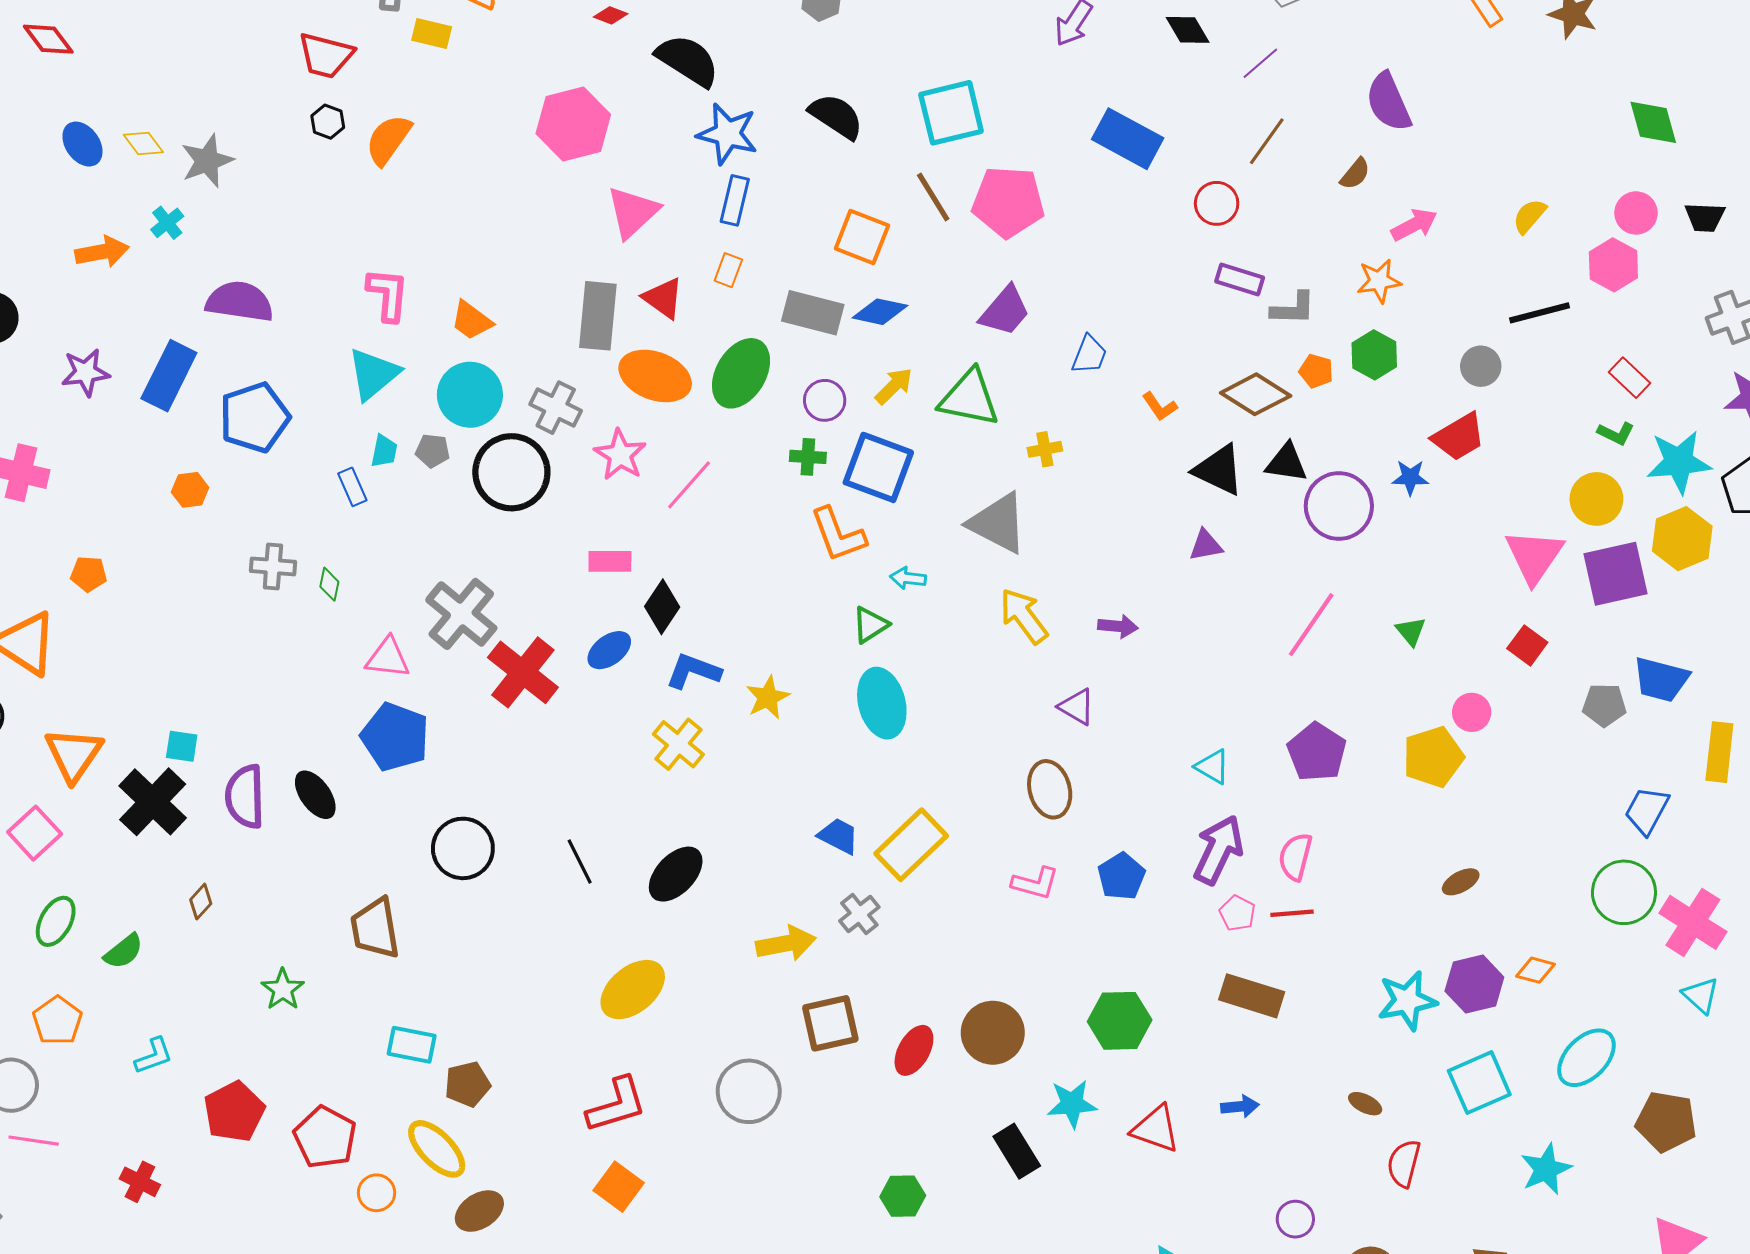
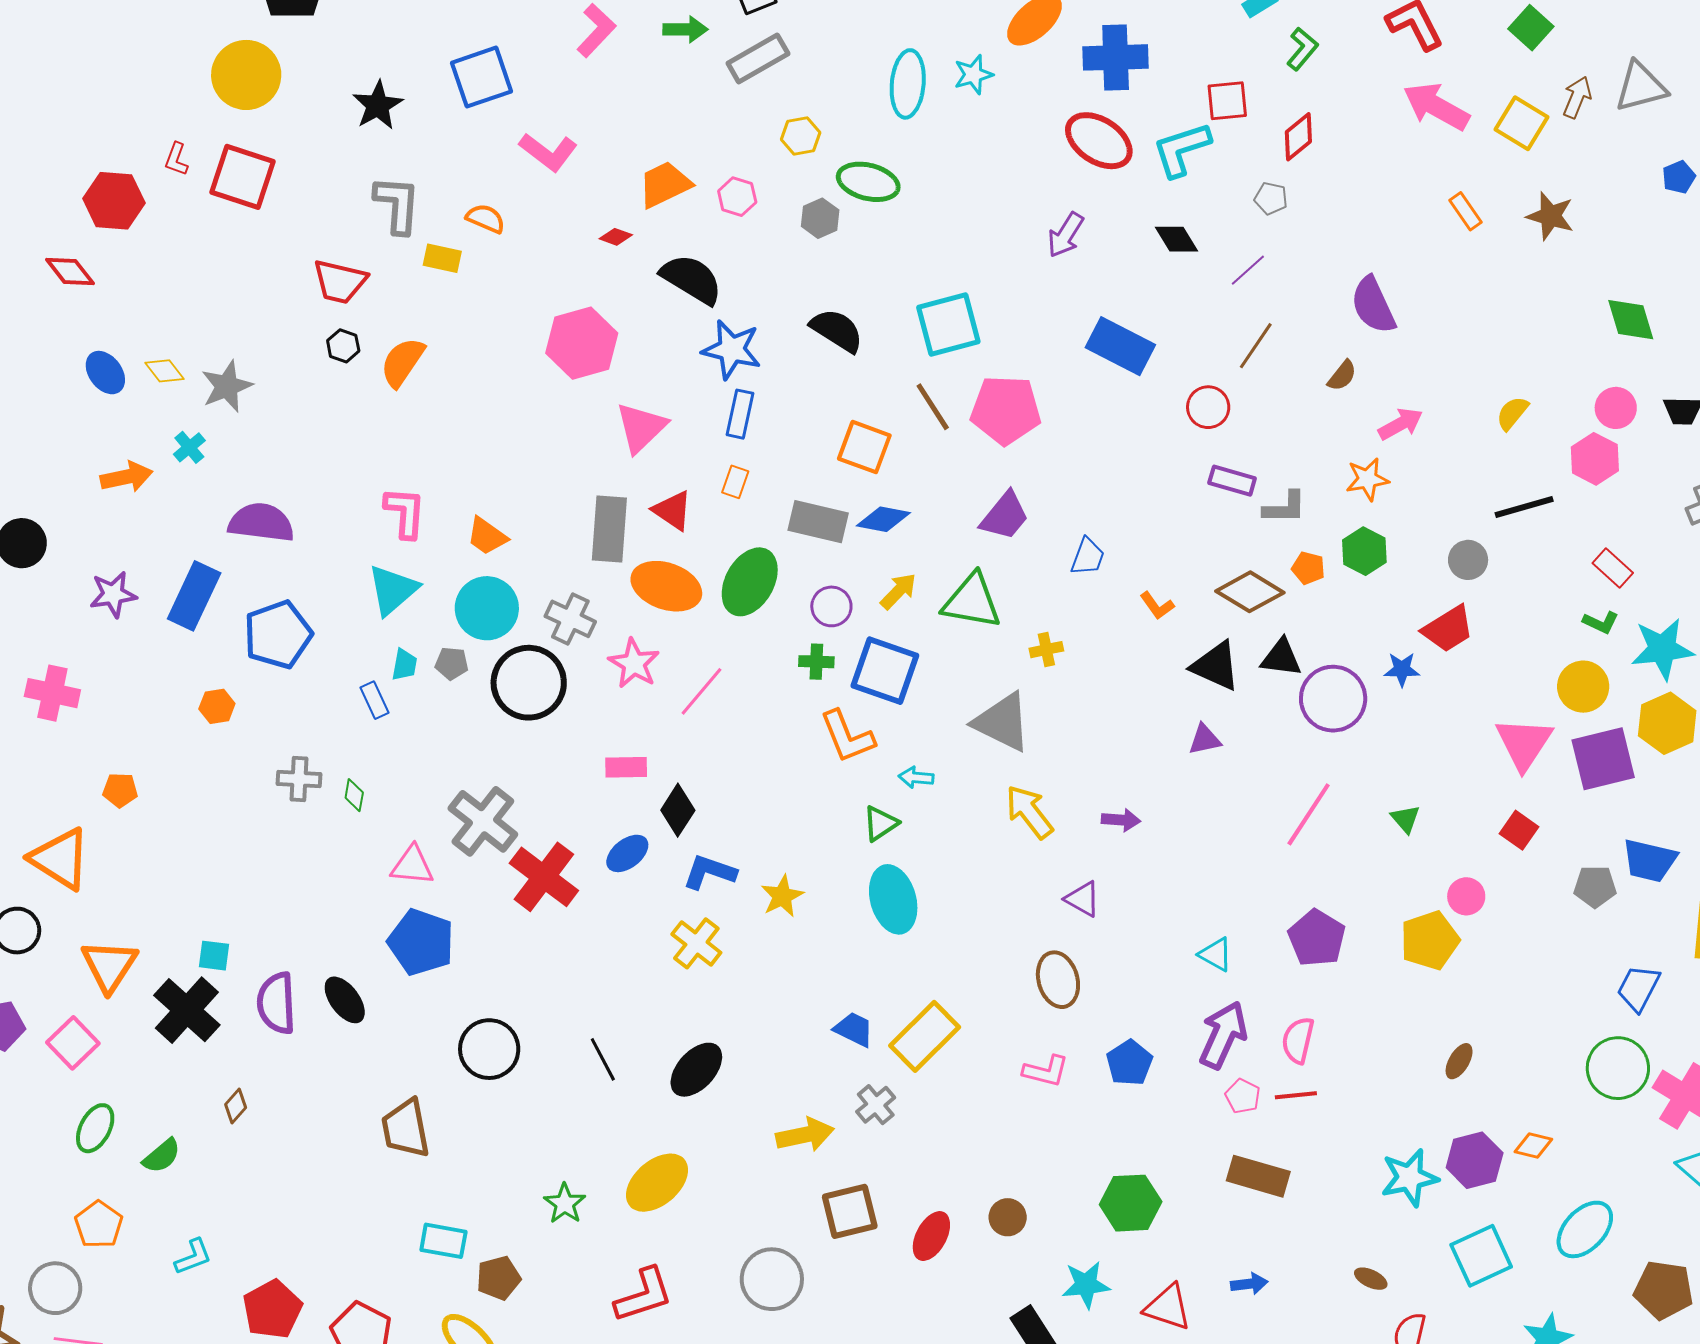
brown ellipse: (1461, 882) -> (1459, 1061), turned -30
green star: (283, 989) -> (565, 1204), moved
brown circle: (993, 1033) -> (1008, 1217), size x0.6

